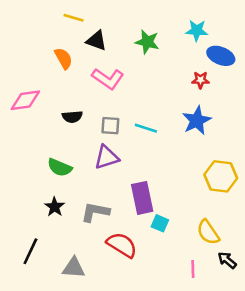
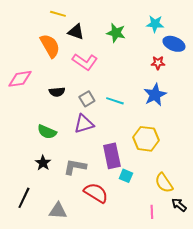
orange semicircle: (63, 58) -> (50, 46), size x1.4
gray square: (110, 126) -> (87, 99), turned -35
yellow hexagon: (221, 176) -> (146, 139), moved

